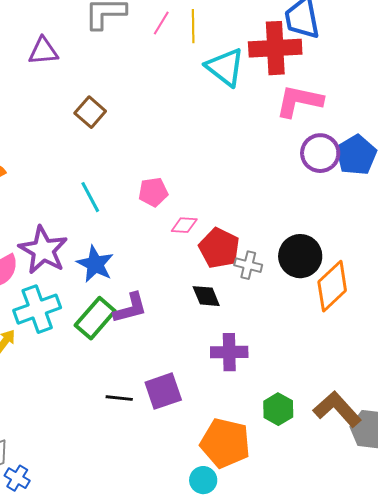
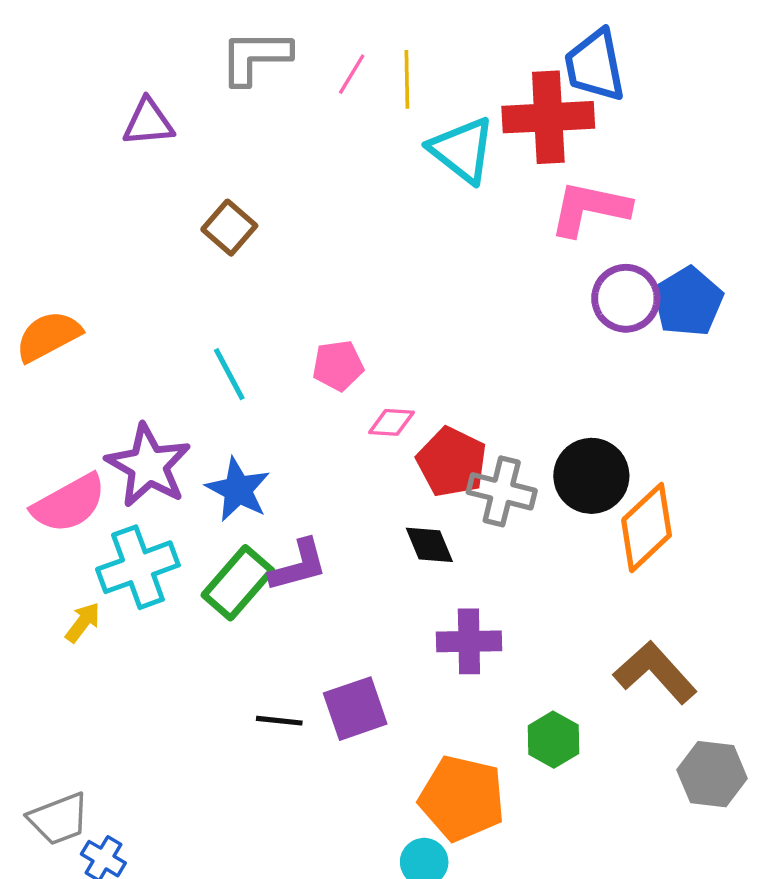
gray cross: (248, 265) -> (502, 491), size x1.4
brown L-shape: (337, 409) -> (655, 672), moved

